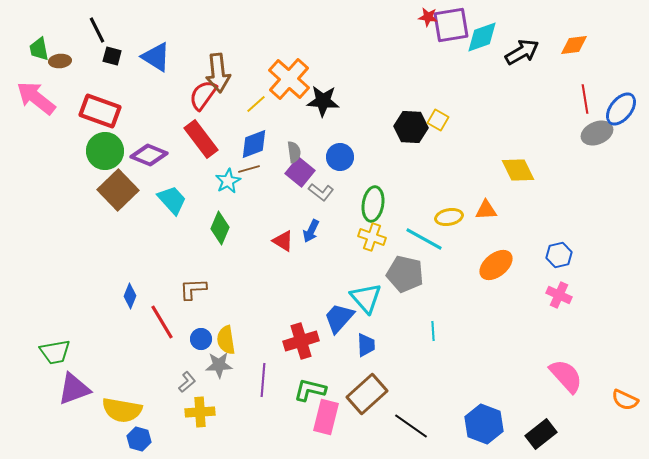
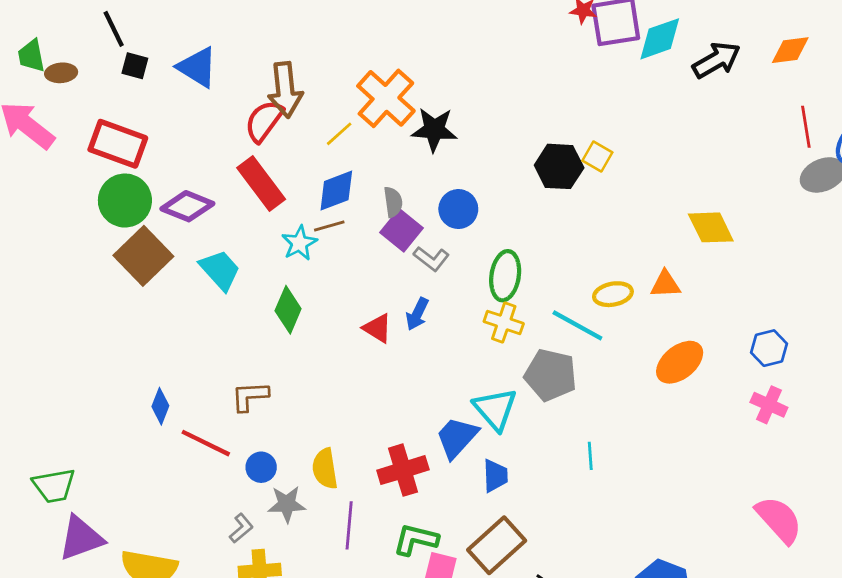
red line: (162, 322) -> (206, 443), turned -33
yellow semicircle: (226, 340) -> (325, 469), moved

